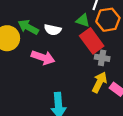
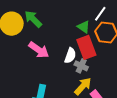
white semicircle: (53, 30) -> (70, 56), moved, turned -98
gray cross: (102, 58) -> (81, 66), moved

